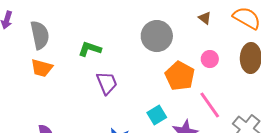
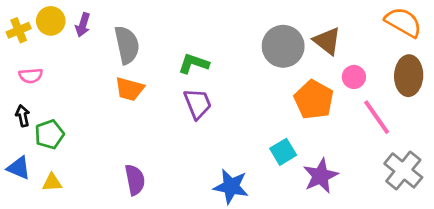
brown triangle: (205, 18) -> (327, 41), moved, size x1.6
purple trapezoid: (107, 83) -> (198, 104), moved
pink line: (210, 105) -> (377, 117), moved

